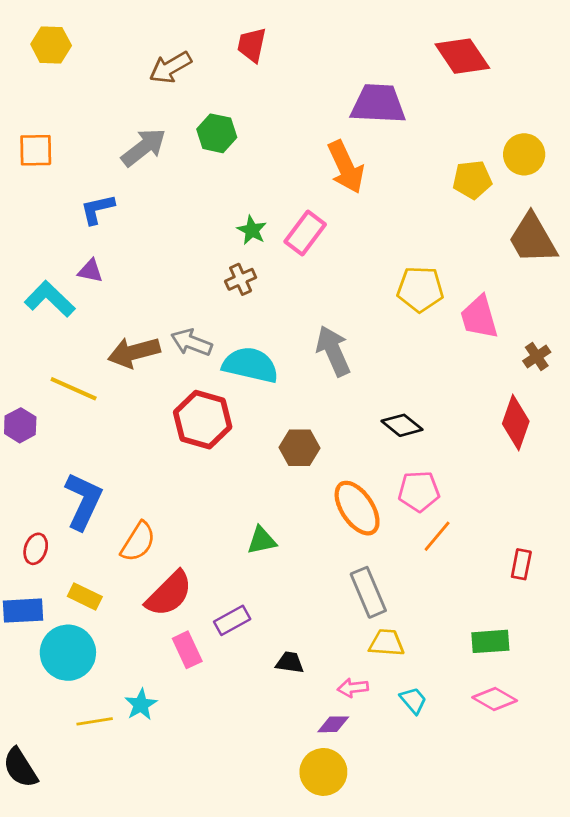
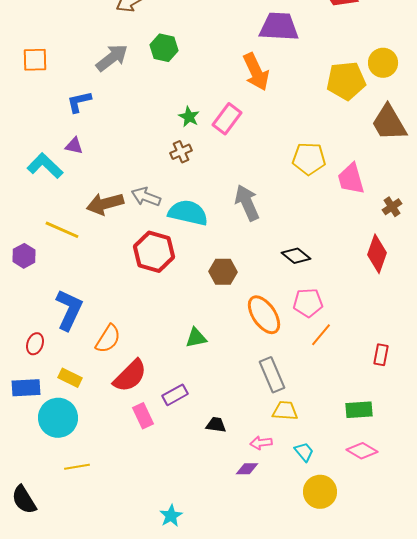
yellow pentagon: (472, 180) -> (346, 81), size x1.4
cyan star: (141, 705) -> (171, 516), moved
yellow circle: (323, 772) -> (320, 492), moved

